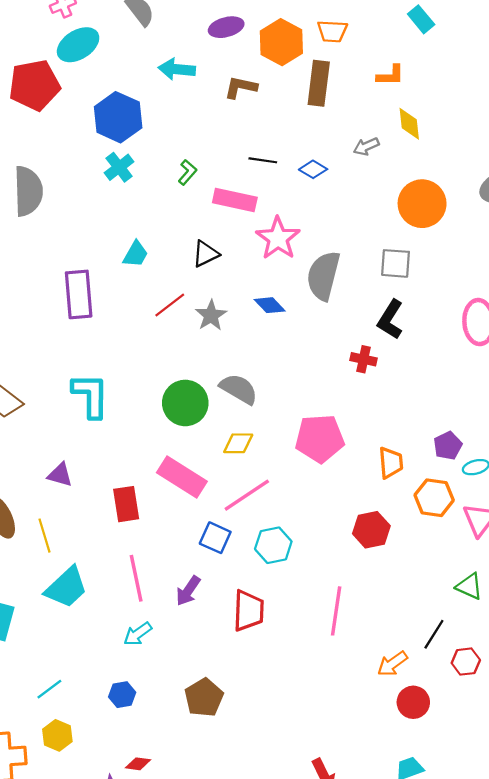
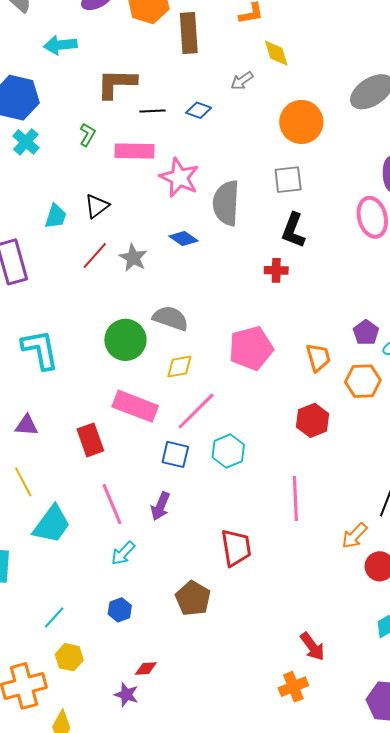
brown L-shape: (241, 87) -> (117, 83), moved, size x1.4
black triangle: (206, 254) -> (97, 206), moved
red trapezoid: (248, 611) -> (236, 548), moved

